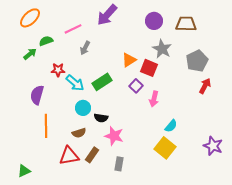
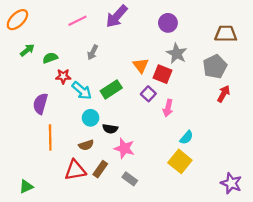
orange ellipse: (30, 18) -> (17, 20), moved
brown trapezoid: (186, 24) -> (226, 34), moved
pink line: (73, 29) -> (77, 21), moved
green semicircle: (46, 41) -> (50, 58), moved
green arrow: (30, 54) -> (27, 50), moved
orange triangle: (129, 60) -> (141, 65), turned -35
purple star: (213, 146) -> (231, 183), moved
gray rectangle: (119, 164) -> (130, 179), turned -64

